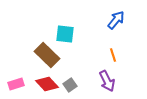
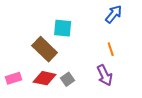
red diamond: (47, 84) -> (45, 78), turned -35

